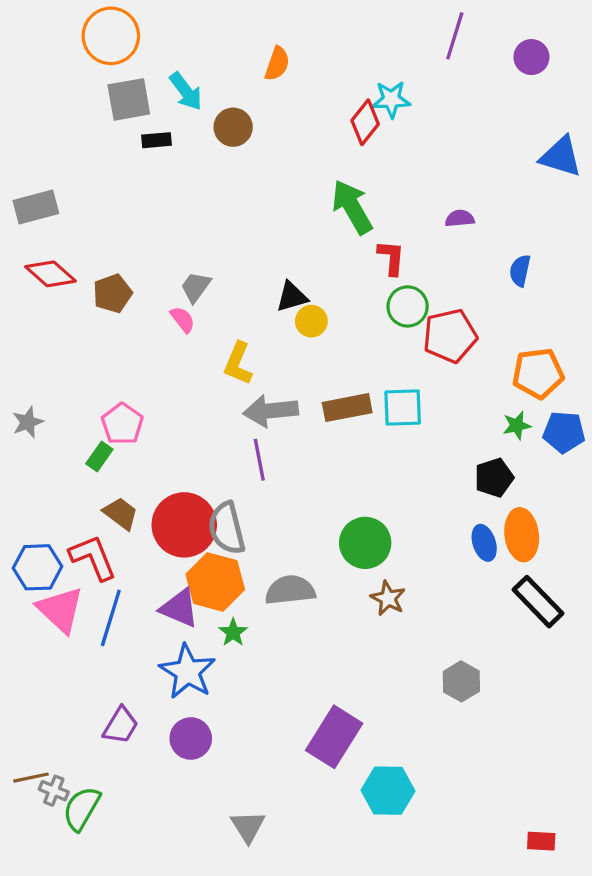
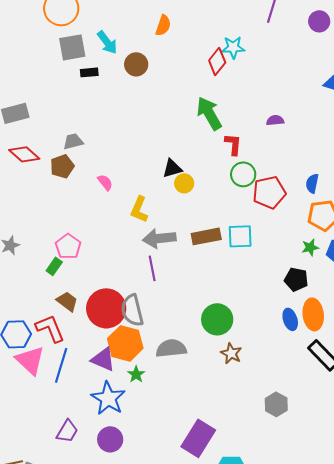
blue semicircle: (520, 271) -> (312, 183), moved
gray trapezoid: (196, 287) -> (73, 141), moved, turned 40
black pentagon: (494, 478) -> (296, 279), turned 30

